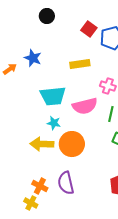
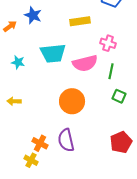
cyan star: (54, 123) -> (18, 62), moved
yellow arrow: (42, 144) -> (14, 101), moved, size x0.6

